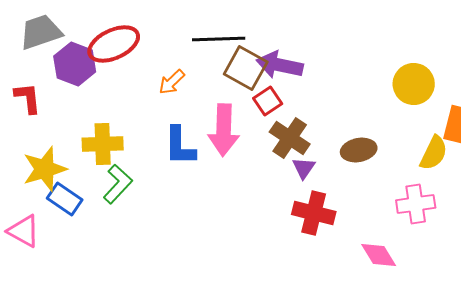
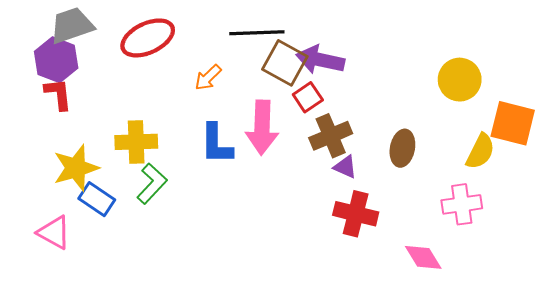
purple hexagon: (75, 64) -> (56, 60), moved
brown cross: (290, 138) -> (331, 136), turned 33
brown ellipse: (359, 150) -> (402, 148), turned -68
purple triangle: (304, 168) -> (345, 167), turned -40

